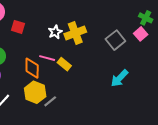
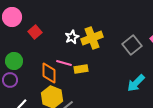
red square: (18, 27) -> (35, 32), turned 32
yellow rectangle: (64, 64) -> (81, 69), turned -48

